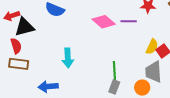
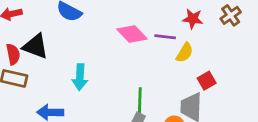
black triangle: (24, 27) -> (35, 46), moved, turned 30
yellow semicircle: (152, 47) -> (185, 53), moved

